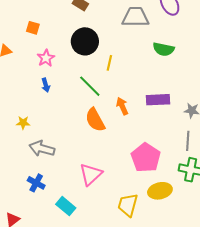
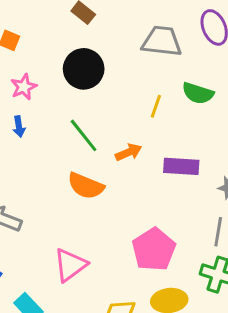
yellow line: (109, 63) -> (156, 106), moved
orange arrow: (122, 106) -> (129, 152), moved, turned 84
orange semicircle: (95, 120) -> (86, 186), turned -45

